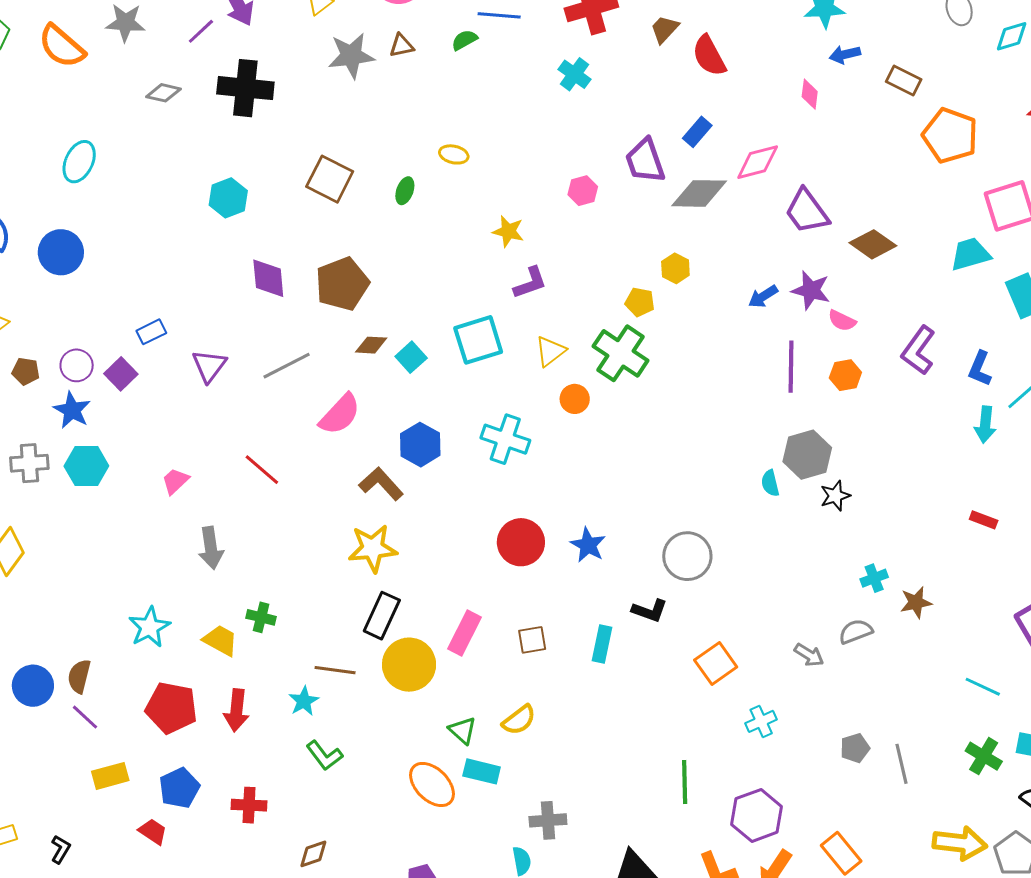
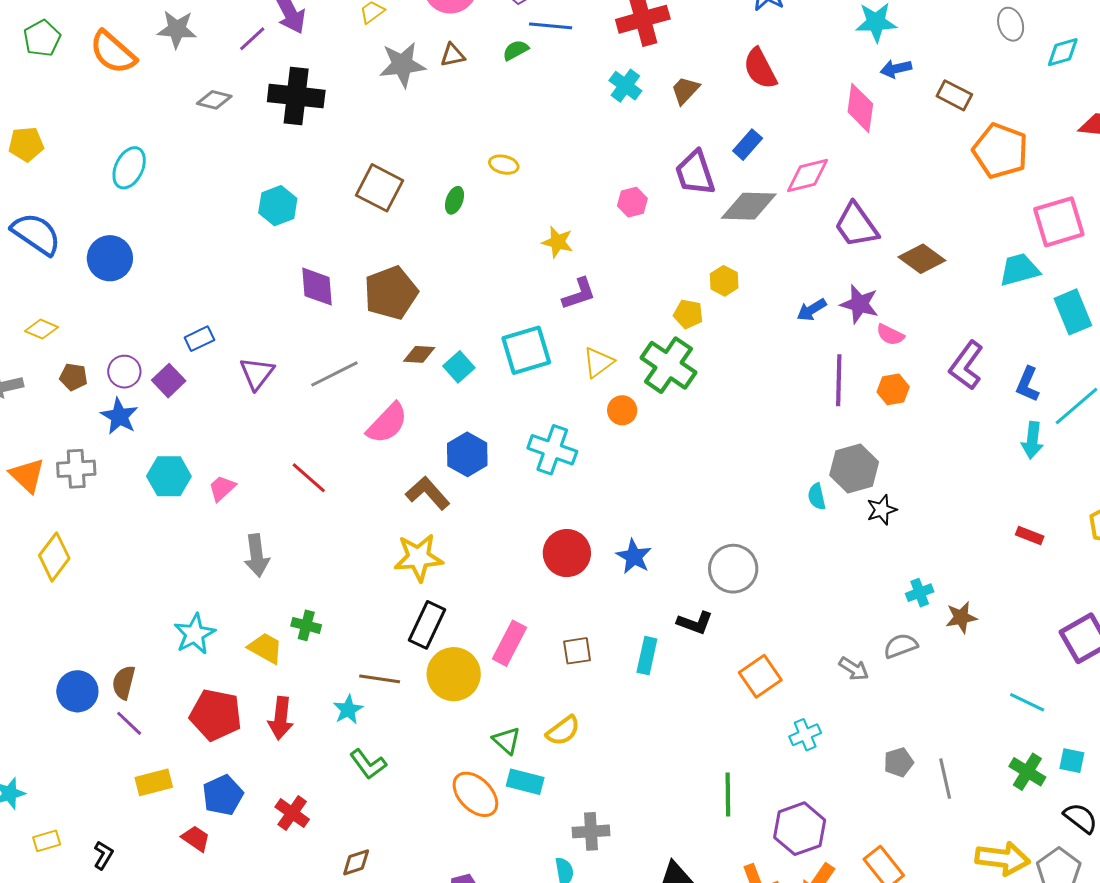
brown trapezoid: (665, 29) -> (685, 90), moved
pink diamond: (810, 94) -> (860, 108), size x1.6
cyan hexagon: (86, 466) -> (169, 476), moved
red cross: (249, 805) -> (292, 813), turned 32

